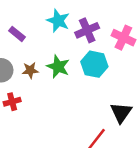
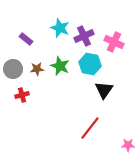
black triangle: (121, 113) -> (104, 90), moved

